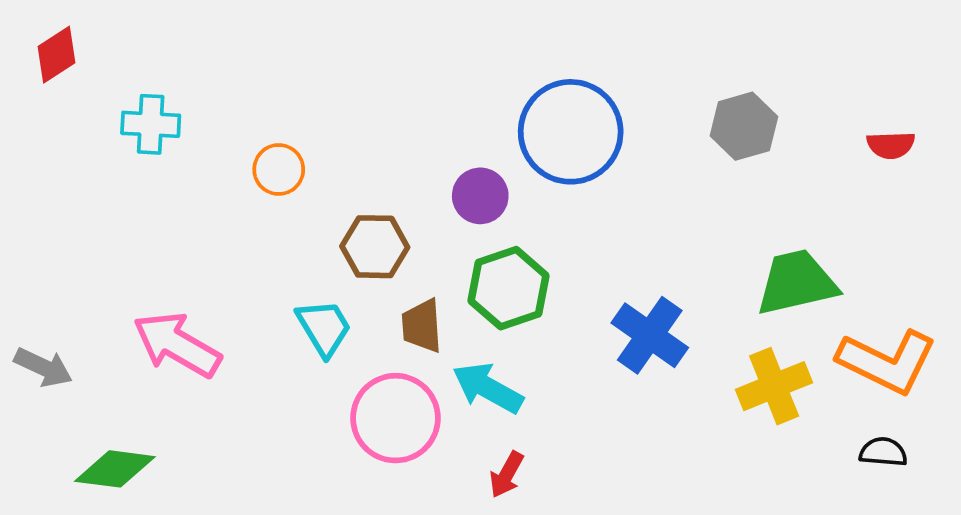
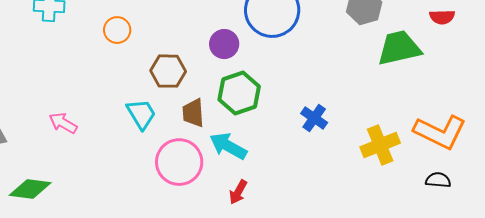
green trapezoid: (797, 282) -> (399, 48), moved
blue cross: (650, 335) -> (314, 118), size x0.7
pink arrow: (177, 345) -> (63, 123), size x0.6

